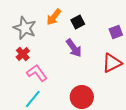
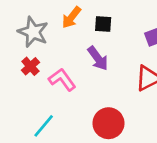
black square: (78, 22) -> (103, 24), turned 32
pink L-shape: (37, 73) -> (62, 80), moved

